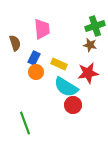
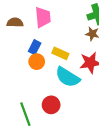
brown semicircle: (15, 43) -> (15, 22), moved, turned -70
red circle: (73, 105) -> (51, 105), moved

